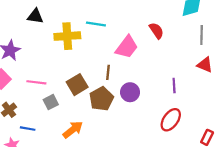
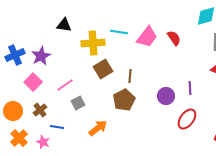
pink trapezoid: (127, 47) -> (147, 37), moved
pink line: (36, 82) -> (65, 85), turned -42
brown square: (77, 85) -> (103, 69), moved
purple circle: (130, 92) -> (166, 96), moved

